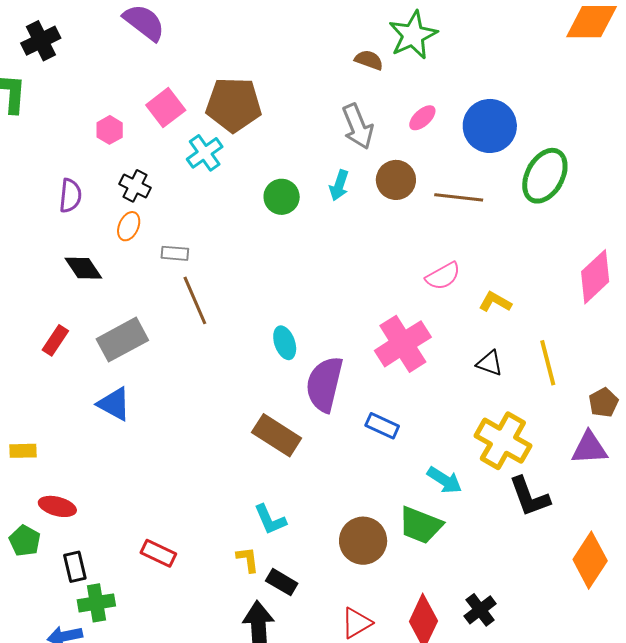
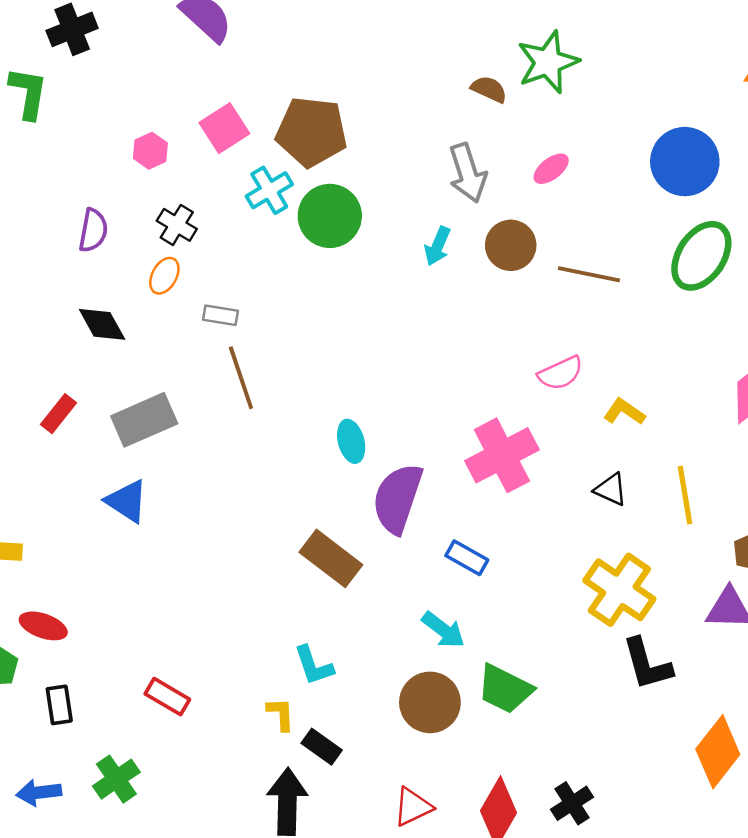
blue circle: (490, 126) -> (685, 162), moved
green circle: (282, 197) -> (330, 216), moved, size x1.4
cyan arrow: (445, 480) -> (443, 630), moved
green cross: (96, 603) -> (116, 779), moved, turned -30

